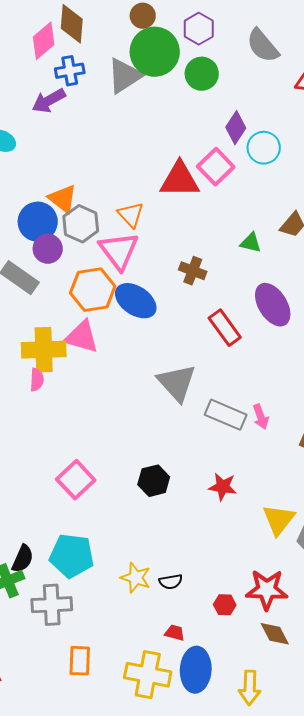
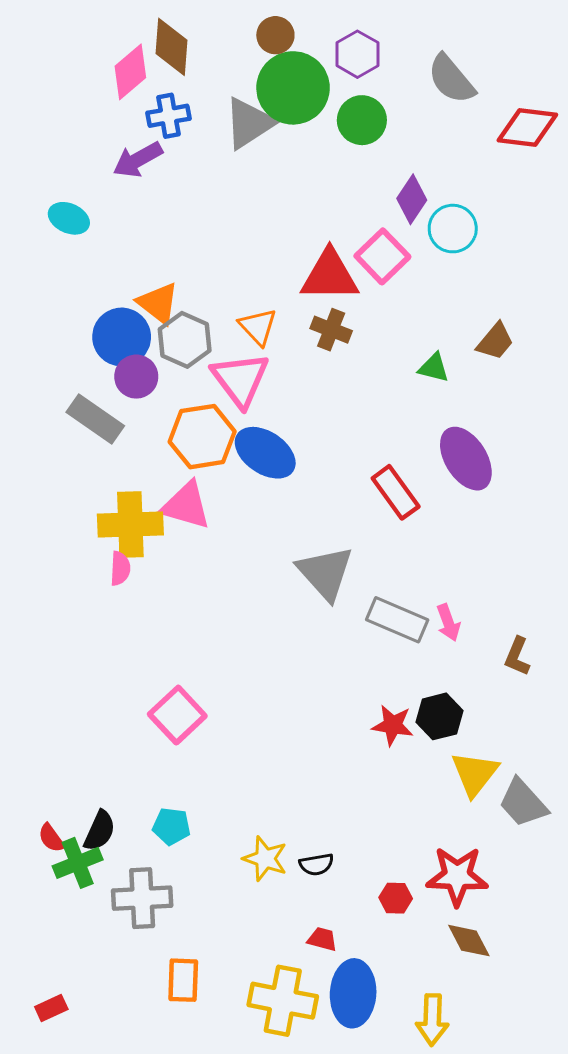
brown cross: (193, 271) -> (331, 330), moved
black hexagon: (154, 481) -> (440, 716), moved
cyan pentagon: (72, 556) -> (171, 826), size x0.6

